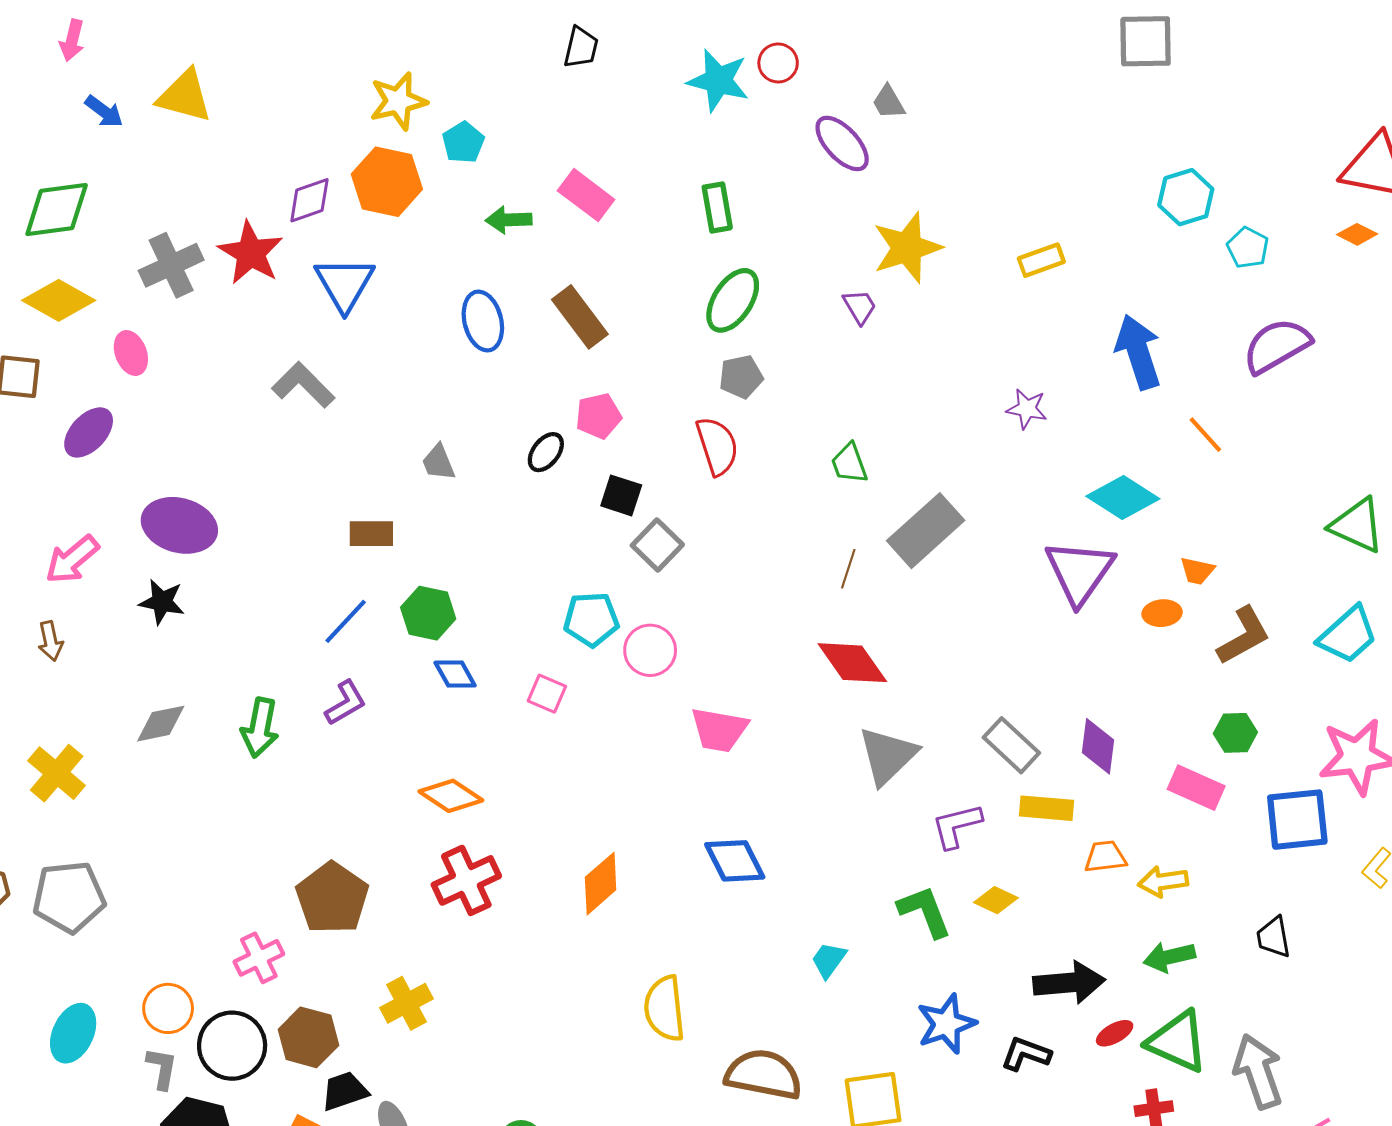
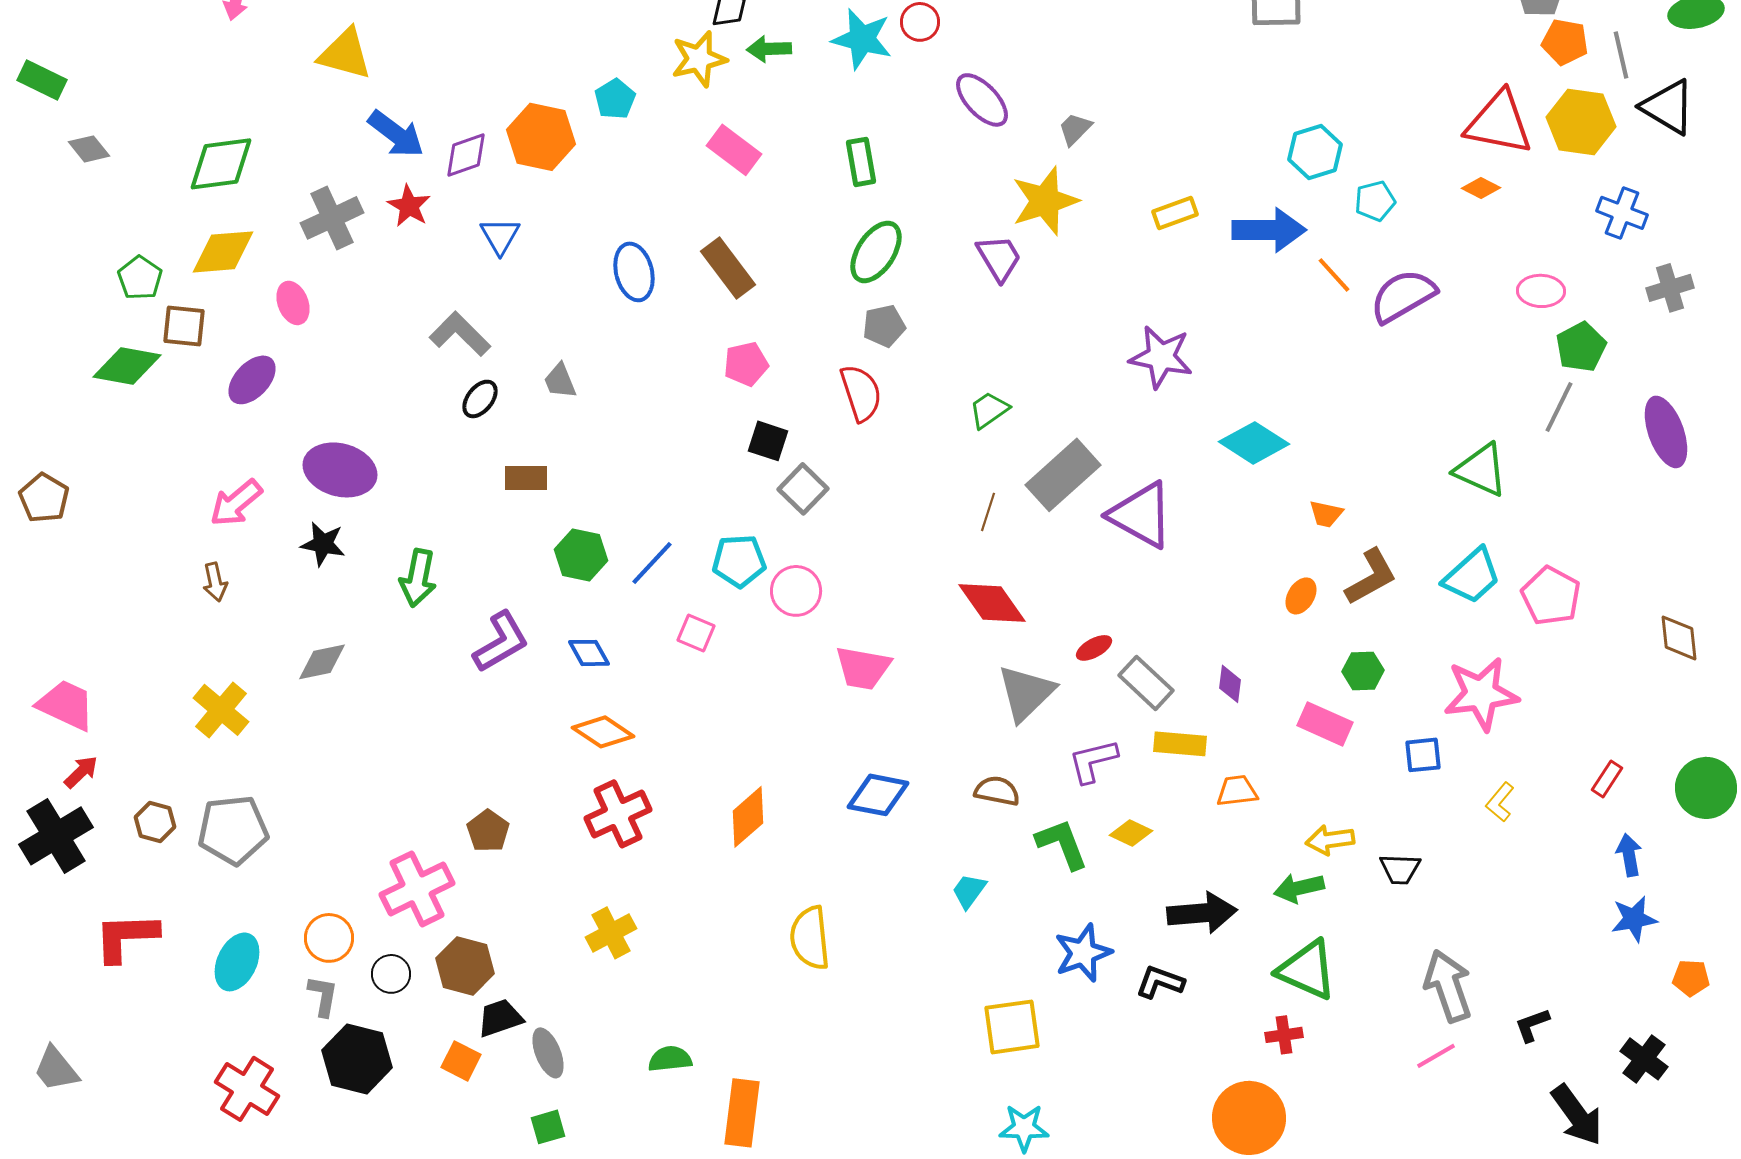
yellow star: (398, 101) -> (699, 59), moved
gray trapezoid: (889, 102) -> (1075, 129), moved, turned 75
blue arrow: (104, 111) -> (396, 134), moved, size x1.5
green arrow: (509, 220) -> (769, 49), moved
cyan pentagon: (1248, 248) -> (1375, 201), turned 30
red star: (251, 253) -> (409, 206), size x0.7
blue triangle: (345, 284) -> (500, 236), size x0.7
yellow diamond: (59, 300) -> (223, 252), turned -34
purple trapezoid: (860, 307) -> (999, 258), size x1.4
blue arrow: (1138, 352) -> (1269, 230), moved, turned 108
purple star: (1027, 409) -> (1161, 357), size x1.6
orange line: (1205, 435) -> (1334, 275), moved
black ellipse: (546, 452) -> (480, 399), moved
gray trapezoid: (438, 462) -> (560, 381), moved
green trapezoid: (849, 463) -> (989, 410), turned 75
purple triangle: (1079, 572) -> (1141, 515), moved, turned -36
orange ellipse: (1162, 613) -> (1301, 596), moved, turned -54
blue line: (346, 621) -> (652, 563), moved
blue diamond: (455, 674) -> (589, 653), moved
purple L-shape: (346, 703) -> (501, 642), size x1.4
green arrow: (260, 728) -> (418, 578), moved
purple diamond: (1098, 746) -> (1230, 684), size x0.7
blue square: (1297, 820) -> (1423, 755), size x0.6
blue diamond: (735, 861) -> (878, 795), turned -52
yellow arrow: (1163, 881) -> (1330, 840), moved
brown pentagon: (332, 898) -> (488, 831), size x0.6
black trapezoid: (1274, 937) -> (1400, 869), turned -78
pink cross: (259, 958) -> (417, 889), size x1.5
yellow cross: (406, 1003) -> (611, 933), moved
red ellipse: (1115, 1033) -> (1094, 648), moved
black circle: (232, 1046) -> (391, 974), size x0.6
gray arrow: (1258, 1071) -> (1448, 986), moved
brown semicircle: (764, 1075) -> (997, 791), moved, size x0.6

